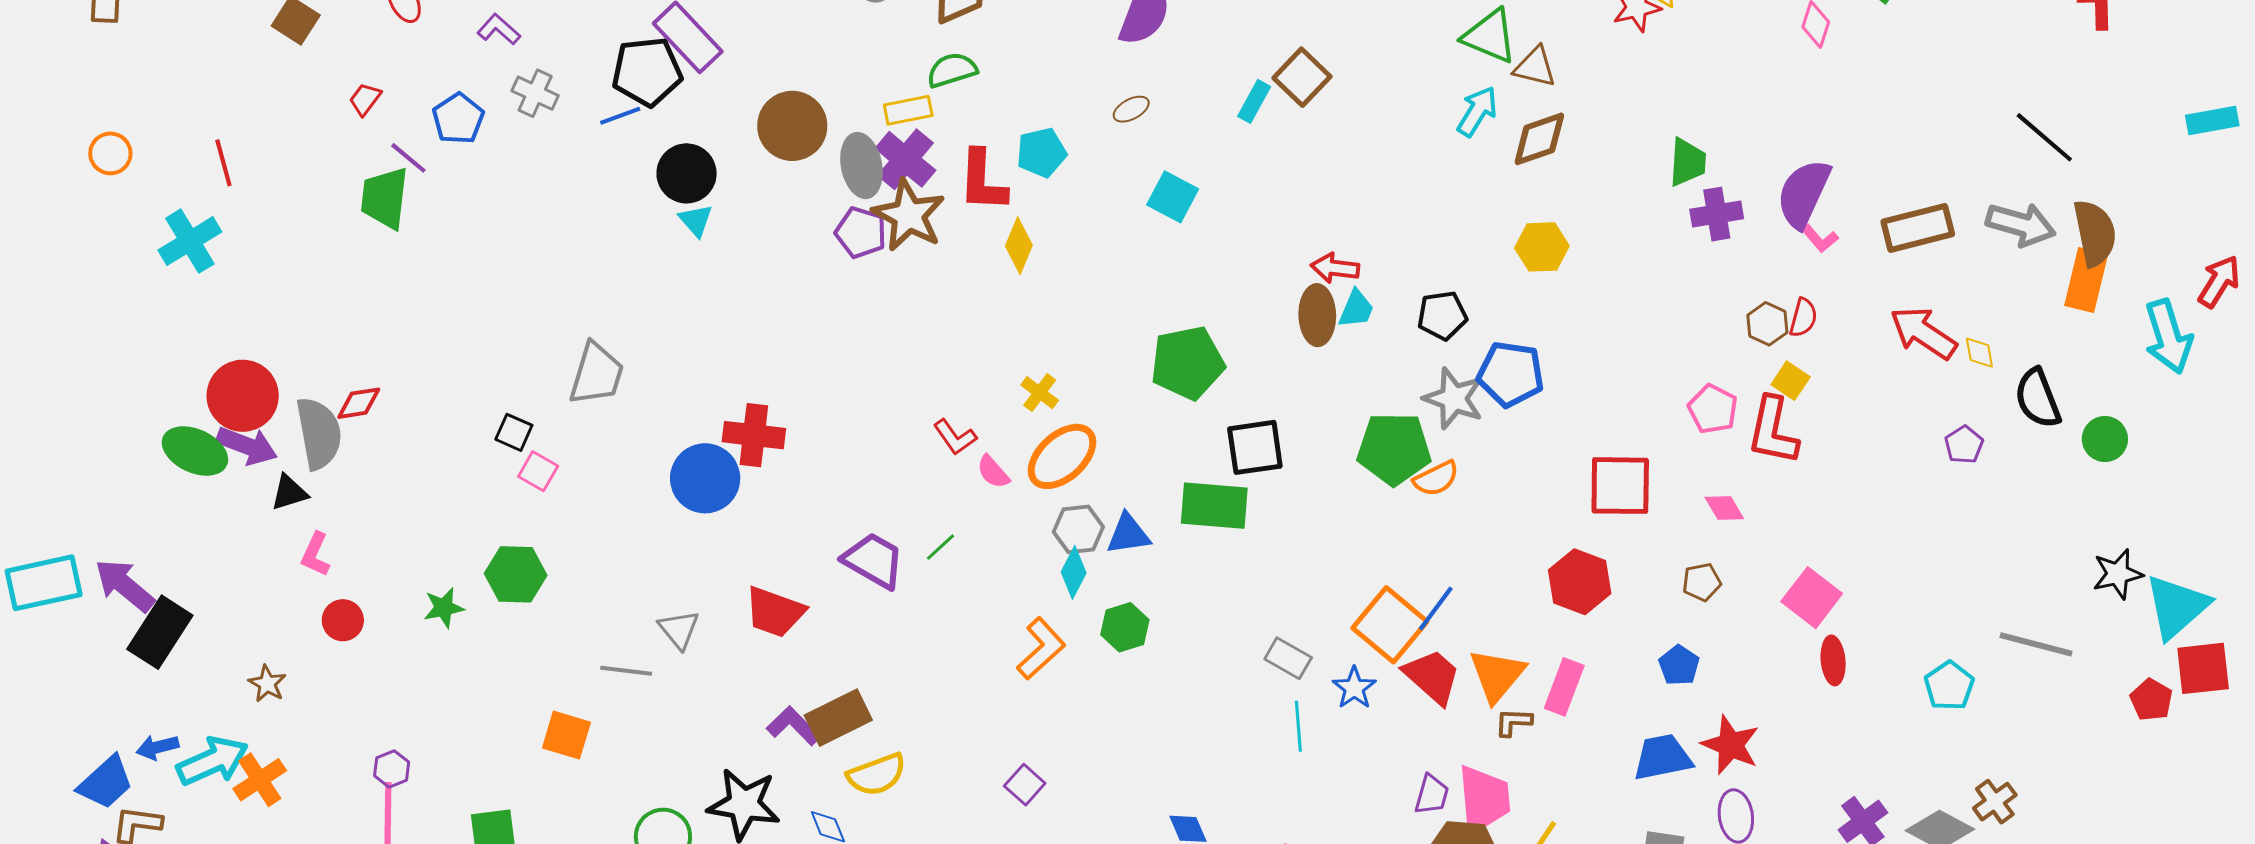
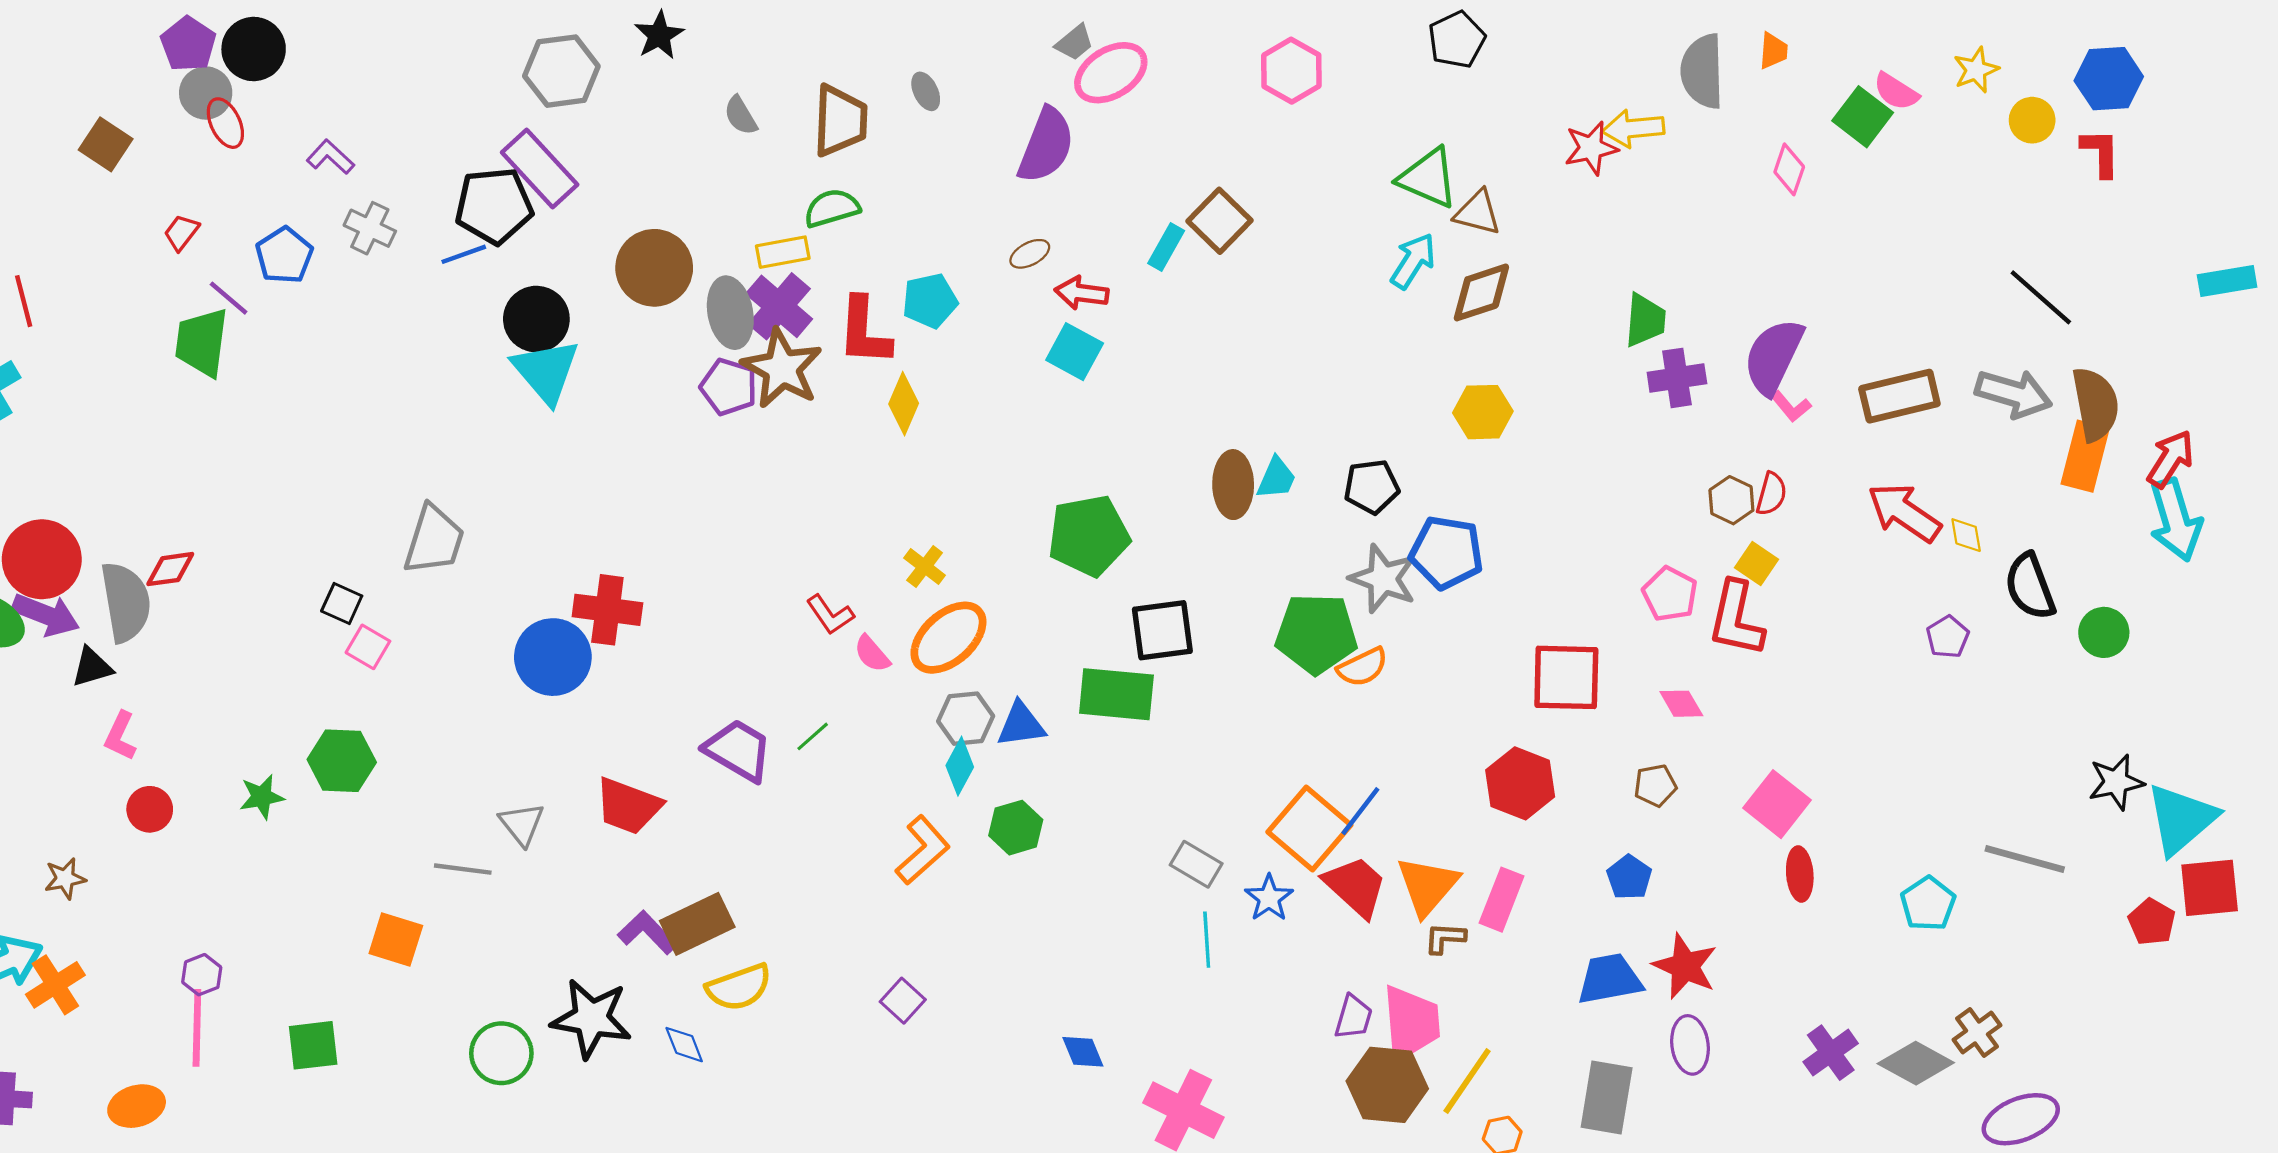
cyan triangle: (696, 220) -> (546, 371), size x1.8
red arrow: (1335, 268) -> (1082, 293), moved
red arrow: (2219, 281) -> (2170, 459), moved
brown star: (267, 684) -> (65, 878), turned 30

